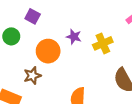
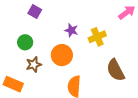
green circle: (11, 36) -> (25, 42), moved
orange circle: (48, 51) -> (62, 55), moved

